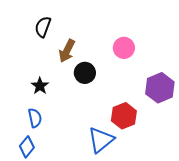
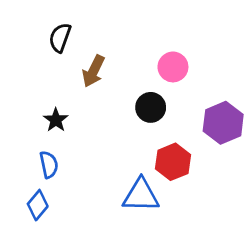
black circle: (85, 73) -> (151, 107), moved
blue triangle: (101, 140) -> (141, 195), turned 40

